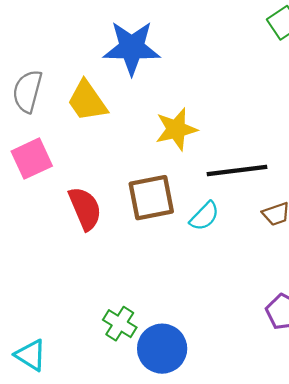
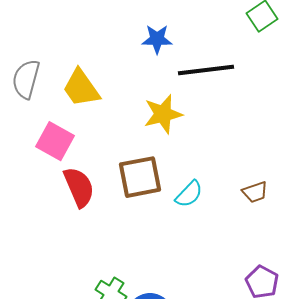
blue star: (132, 48) -> (157, 39), moved, size x0.6
pink square: (32, 159) -> (55, 141), moved, turned -36
black line: (237, 170) -> (206, 70), moved

